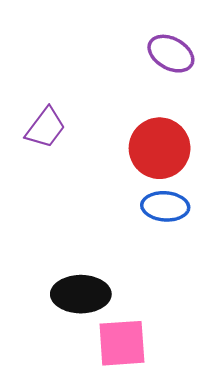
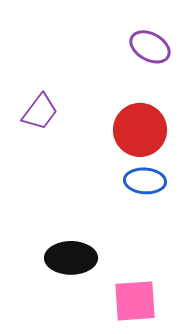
pink square: (122, 343) -> (135, 301), moved

